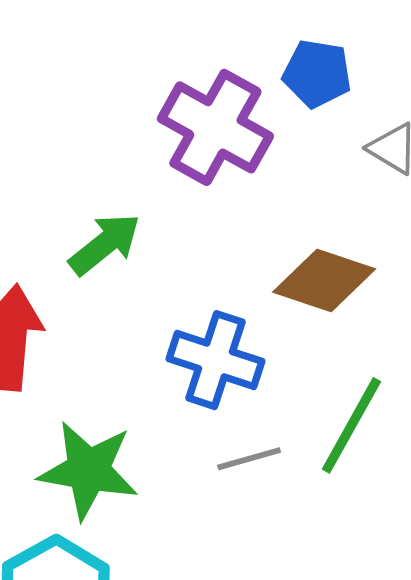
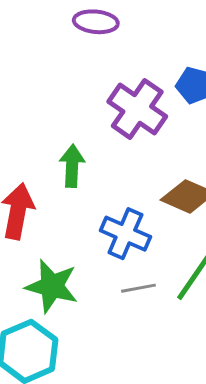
green arrow: (105, 244) -> (72, 166), turned -54

